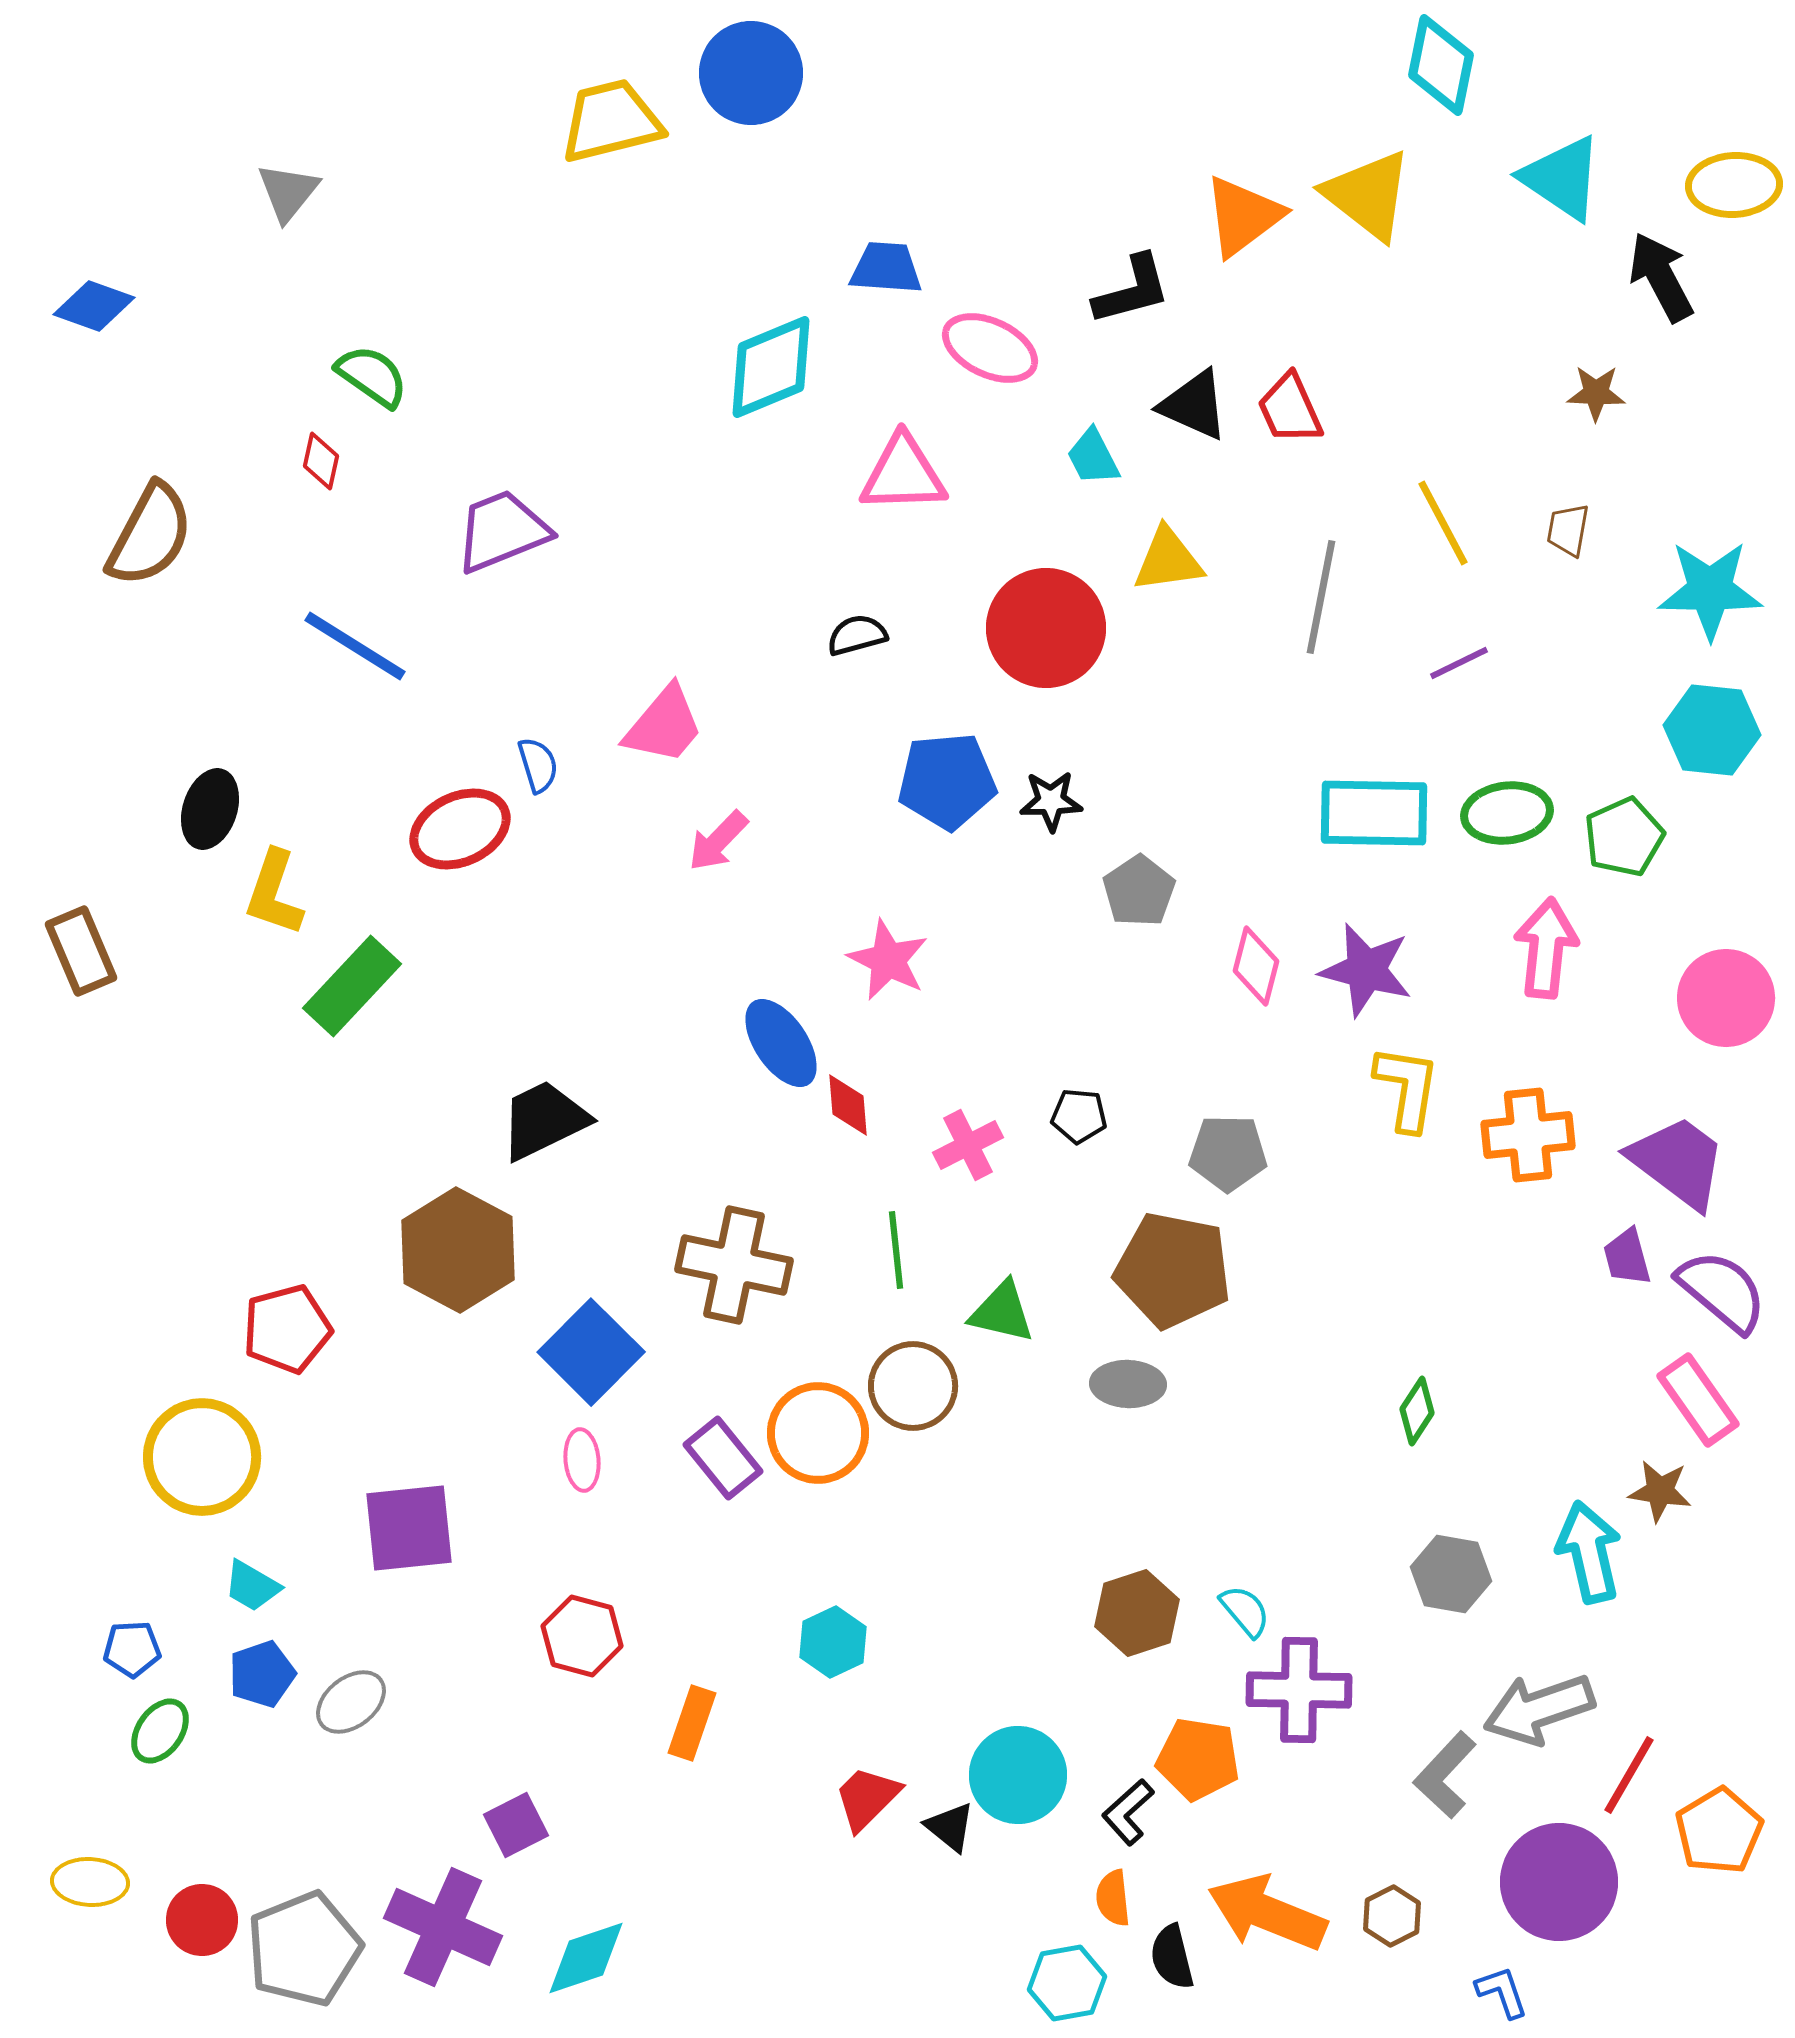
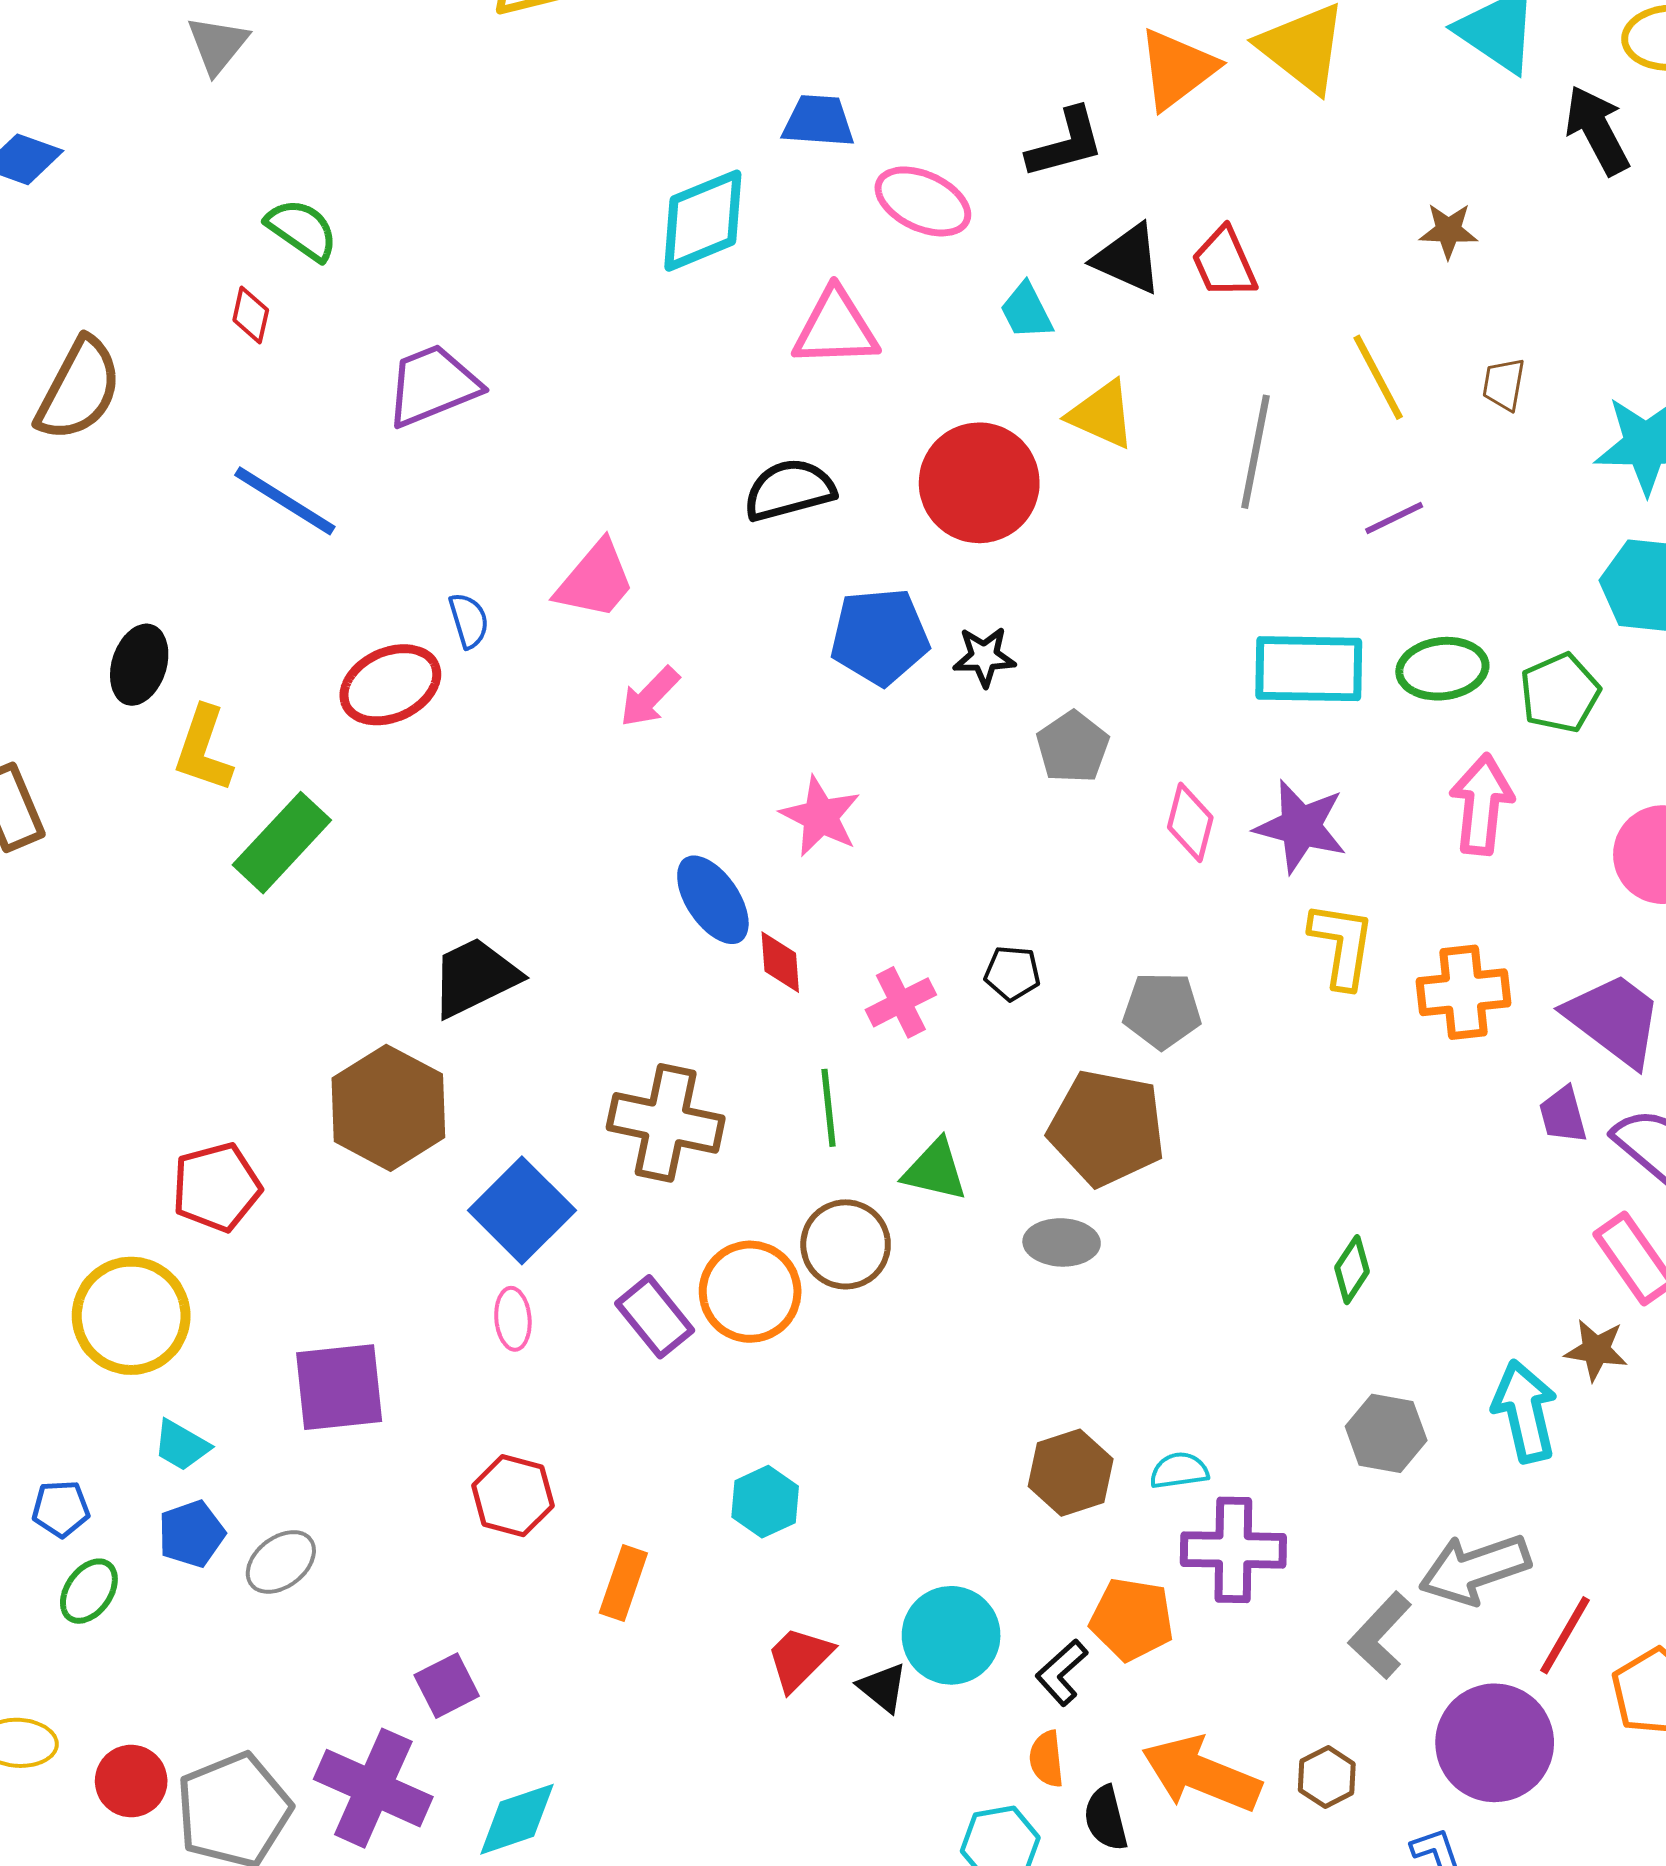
brown star: (1596, 393) -> (1448, 231), moved
yellow triangle: (1168, 560) -> (1102, 414), turned 32
black semicircle: (857, 635) -> (789, 490), size x1.5
cyan semicircle: (1245, 1611) -> (1179, 1471), turned -58

